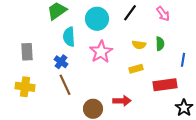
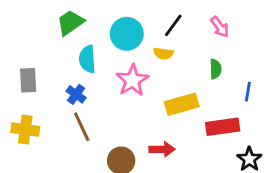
yellow semicircle: (139, 45) -> (163, 54), moved
yellow rectangle: (136, 69) -> (182, 104), size x1.6

